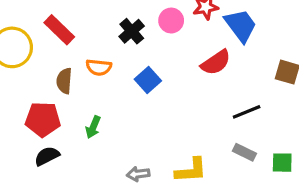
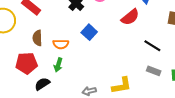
orange semicircle: (99, 67) -> (61, 44), moved
black line: (247, 112) -> (152, 46), turned 60
black semicircle: (47, 156) -> (42, 84), moved

